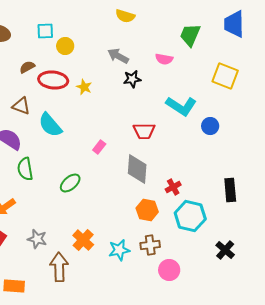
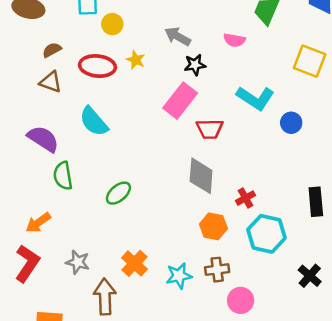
brown semicircle: (27, 67) -> (52, 50), moved
yellow star: (84, 87) -> (136, 60), moved
brown triangle: (21, 106) -> (51, 82), moved
pink rectangle: (99, 147) -> (180, 101), moved, size x2.0

